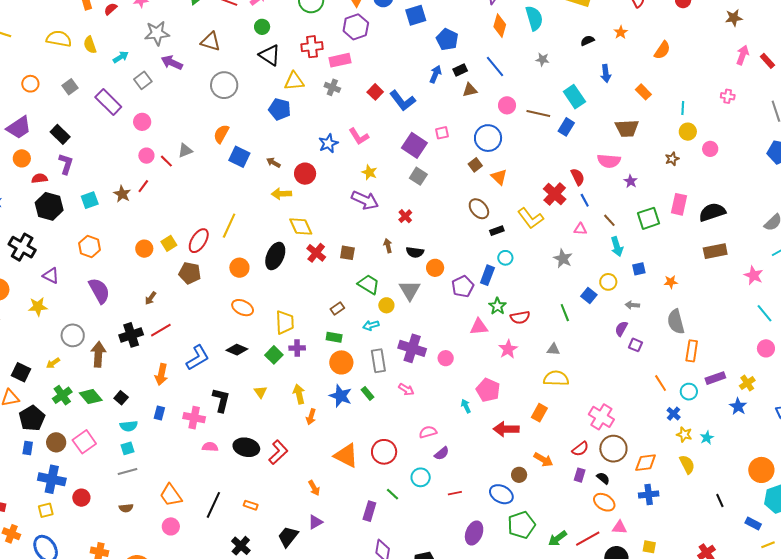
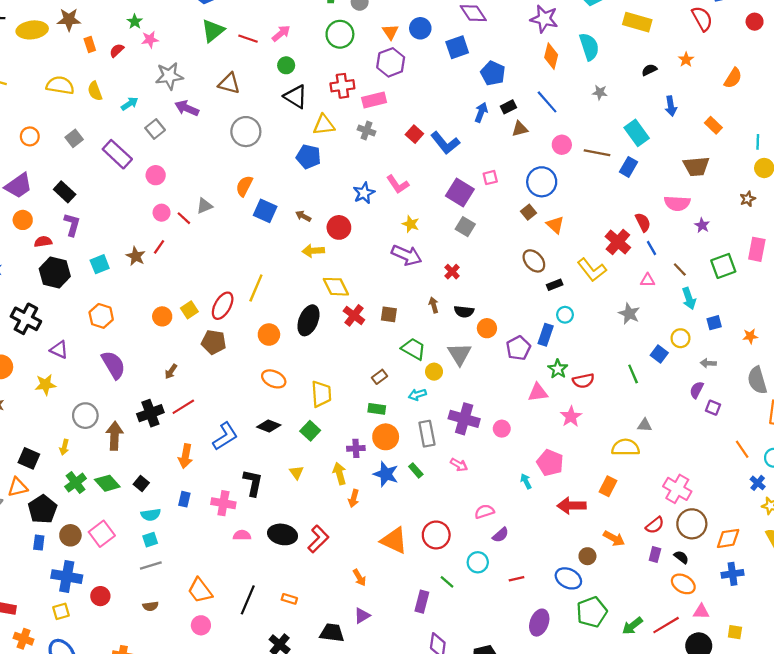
purple cross: (297, 348) -> (356, 448), moved
gray triangle: (553, 349) -> (645, 425), moved
yellow arrow: (53, 363) -> (64, 447), turned -40
black trapezoid: (288, 537) -> (332, 633), turned 60

